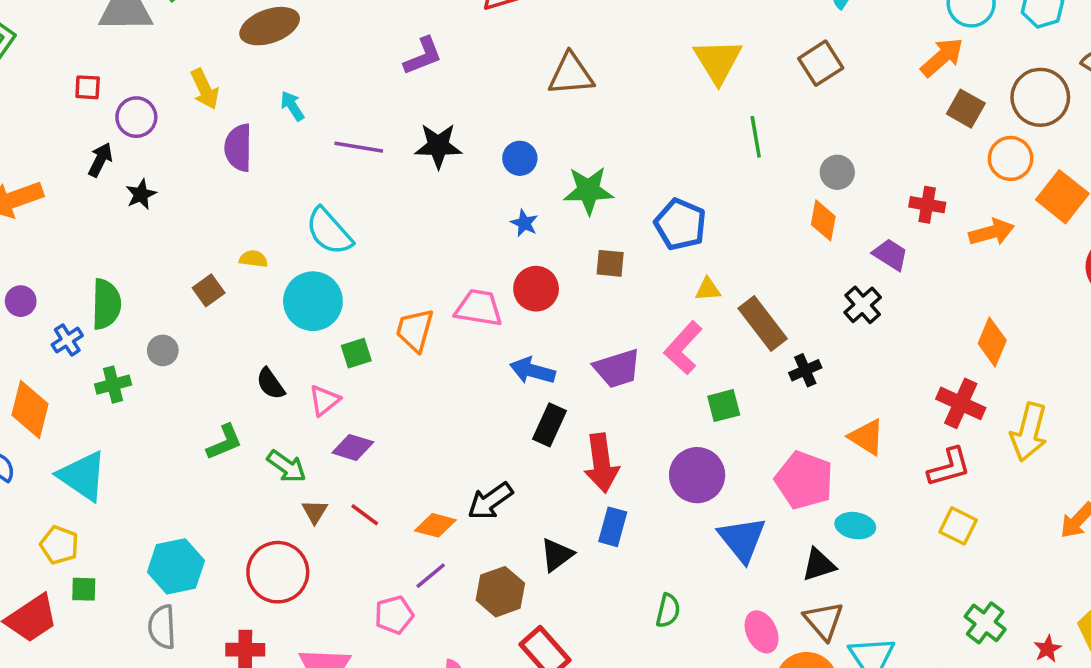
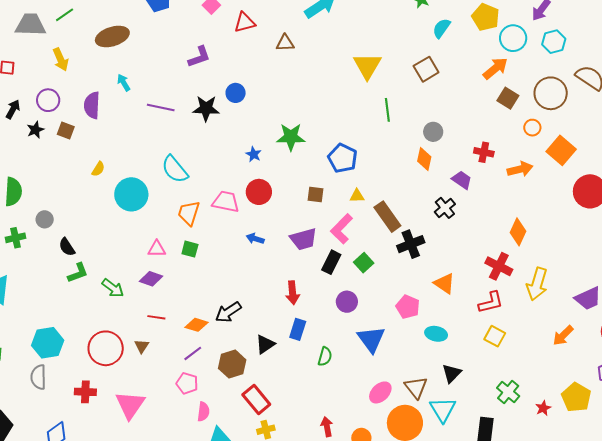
brown triangle: (571, 74) -> (285, 43), moved, size x0.7
yellow arrow: (205, 89) -> (61, 60), moved
purple circle: (136, 117) -> (48, 100), moved
blue circle: (520, 158) -> (236, 93), moved
orange circle: (1011, 158) -> (532, 128), size x0.7
cyan semicircle: (329, 231) -> (175, 169), moved
yellow semicircle: (253, 259) -> (98, 169), turned 112
brown square: (610, 263) -> (316, 195), moved
brown square: (209, 290) -> (66, 130), moved, turned -36
green square: (356, 353) -> (190, 249), moved, turned 30
black cross: (805, 370) -> (411, 244), size x1.5
blue arrow: (532, 371) -> (255, 239), size x0.7
black semicircle: (271, 384) -> (67, 247), moved
pink triangle: (324, 400) -> (157, 249), moved, turned 36
green square: (724, 406) -> (364, 263), turned -30
black rectangle: (550, 425) -> (331, 262), moved
red arrow: (601, 463) -> (293, 293), size x0.7
purple circle: (697, 475) -> (347, 302), size x0.7
pink pentagon: (804, 480) -> (408, 307), size x0.7
brown triangle: (315, 512) -> (142, 346), moved
red line: (365, 515) -> (156, 317), turned -30
black triangle: (819, 565) -> (452, 373), moved, turned -30
green semicircle: (668, 611) -> (325, 357), moved
pink pentagon: (394, 615) -> (187, 383), moved, turned 30
pink ellipse: (762, 632) -> (380, 392), turned 70

